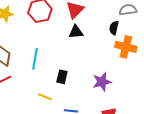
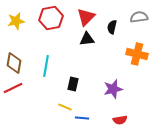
black semicircle: (114, 28) -> (112, 27), moved
yellow line: (45, 97) -> (65, 107), moved

